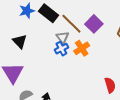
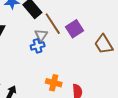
orange cross: (82, 48) -> (54, 83), moved, turned 35

